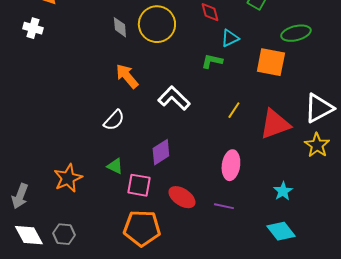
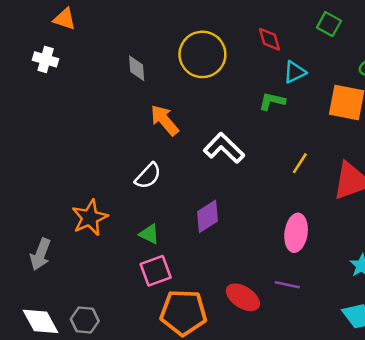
gray diamond: (120, 27) -> (137, 68), moved
orange star: (68, 178) -> (90, 218), moved
pink square: (139, 185) -> (156, 271), moved, turned -30
gray arrow: (20, 196) -> (40, 254), moved
red ellipse: (182, 197) -> (243, 297), moved

